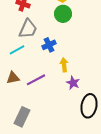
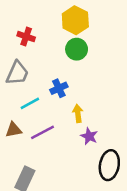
gray trapezoid: (28, 29) -> (17, 73), moved
cyan line: (17, 50) -> (30, 103), moved

